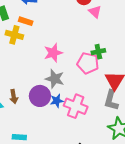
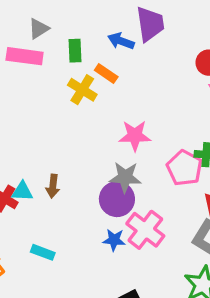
gray star: (55, 79) -> (125, 177), turned -30
purple circle: (40, 96) -> (117, 199), moved
blue star: (57, 101) -> (114, 240), moved

